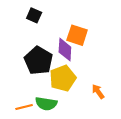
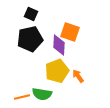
black pentagon: (38, 61) -> (30, 39), moved, turned 30
orange arrow: (98, 92) -> (78, 76), moved

